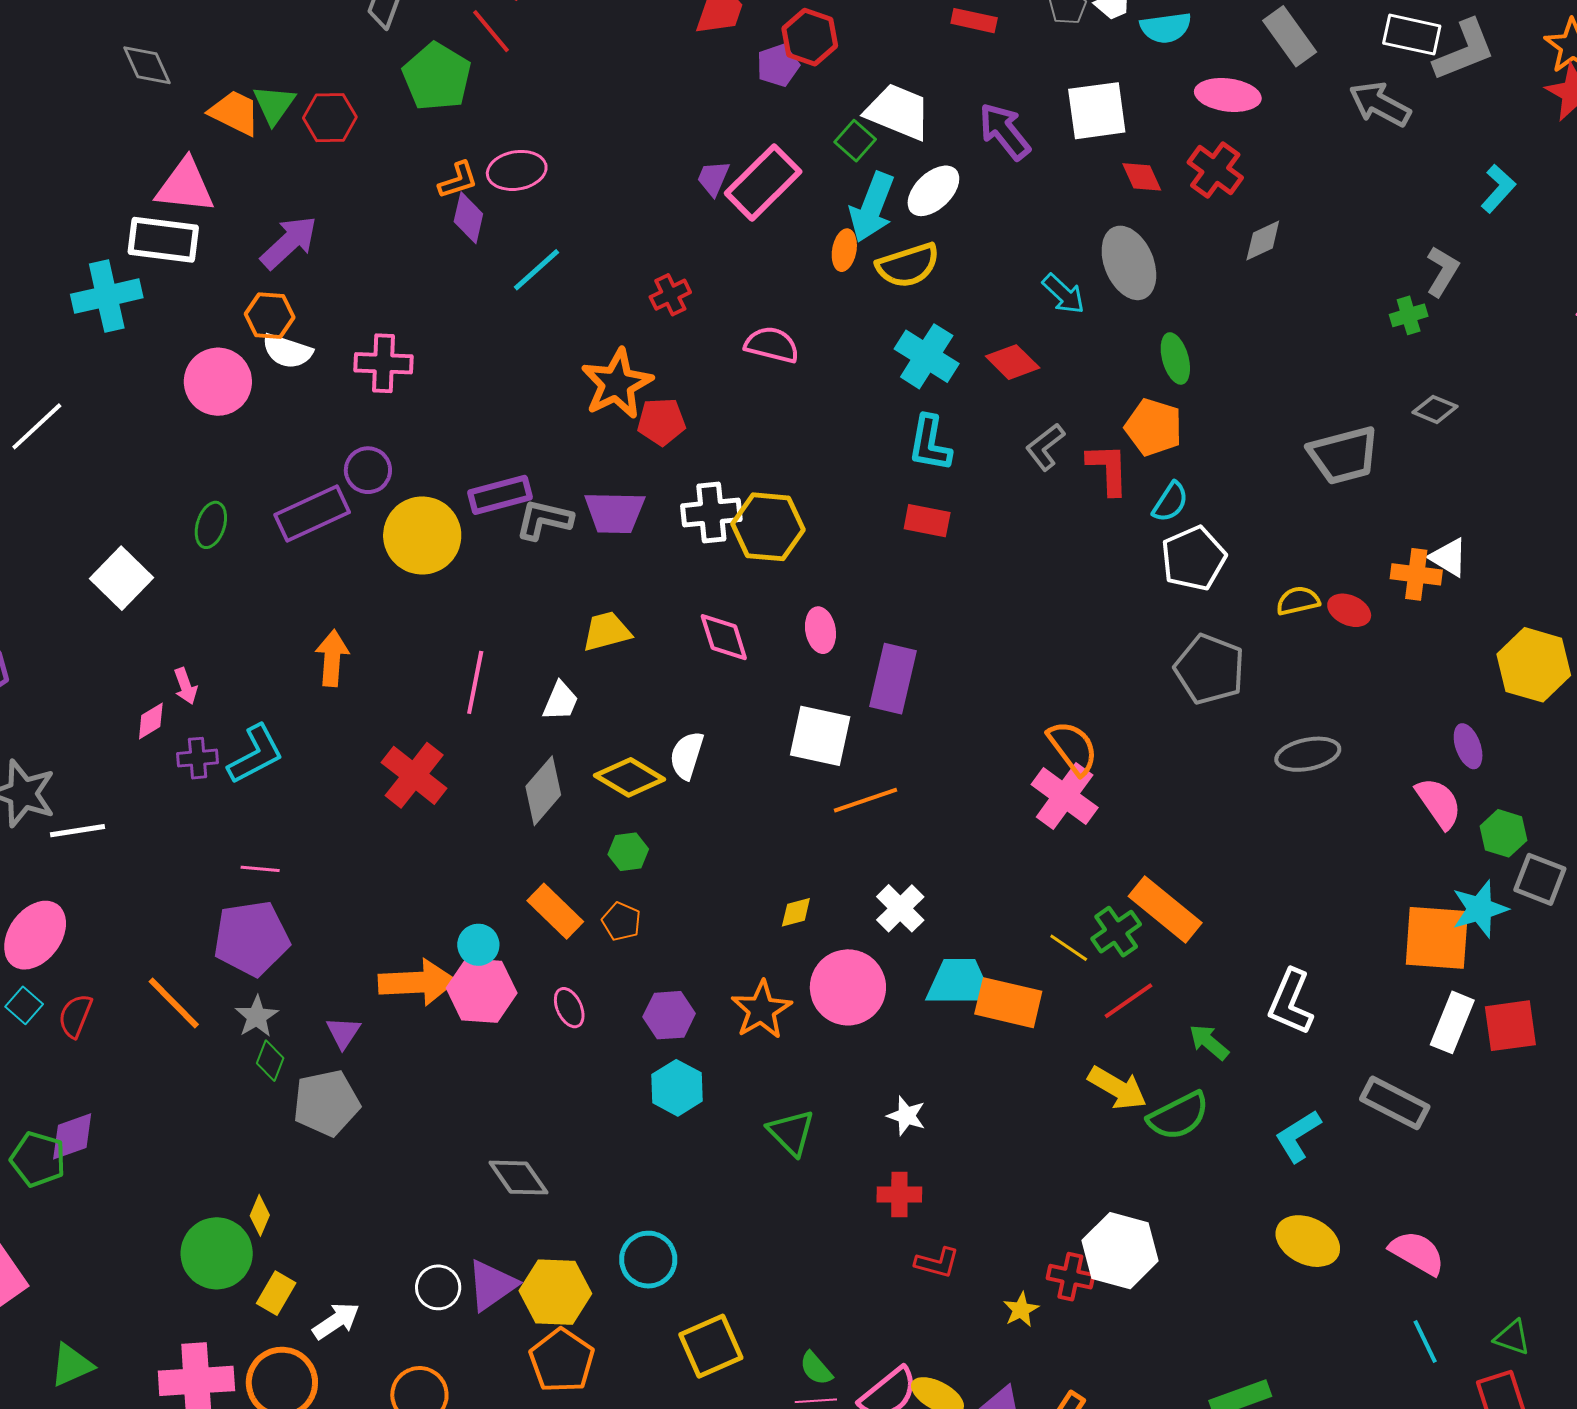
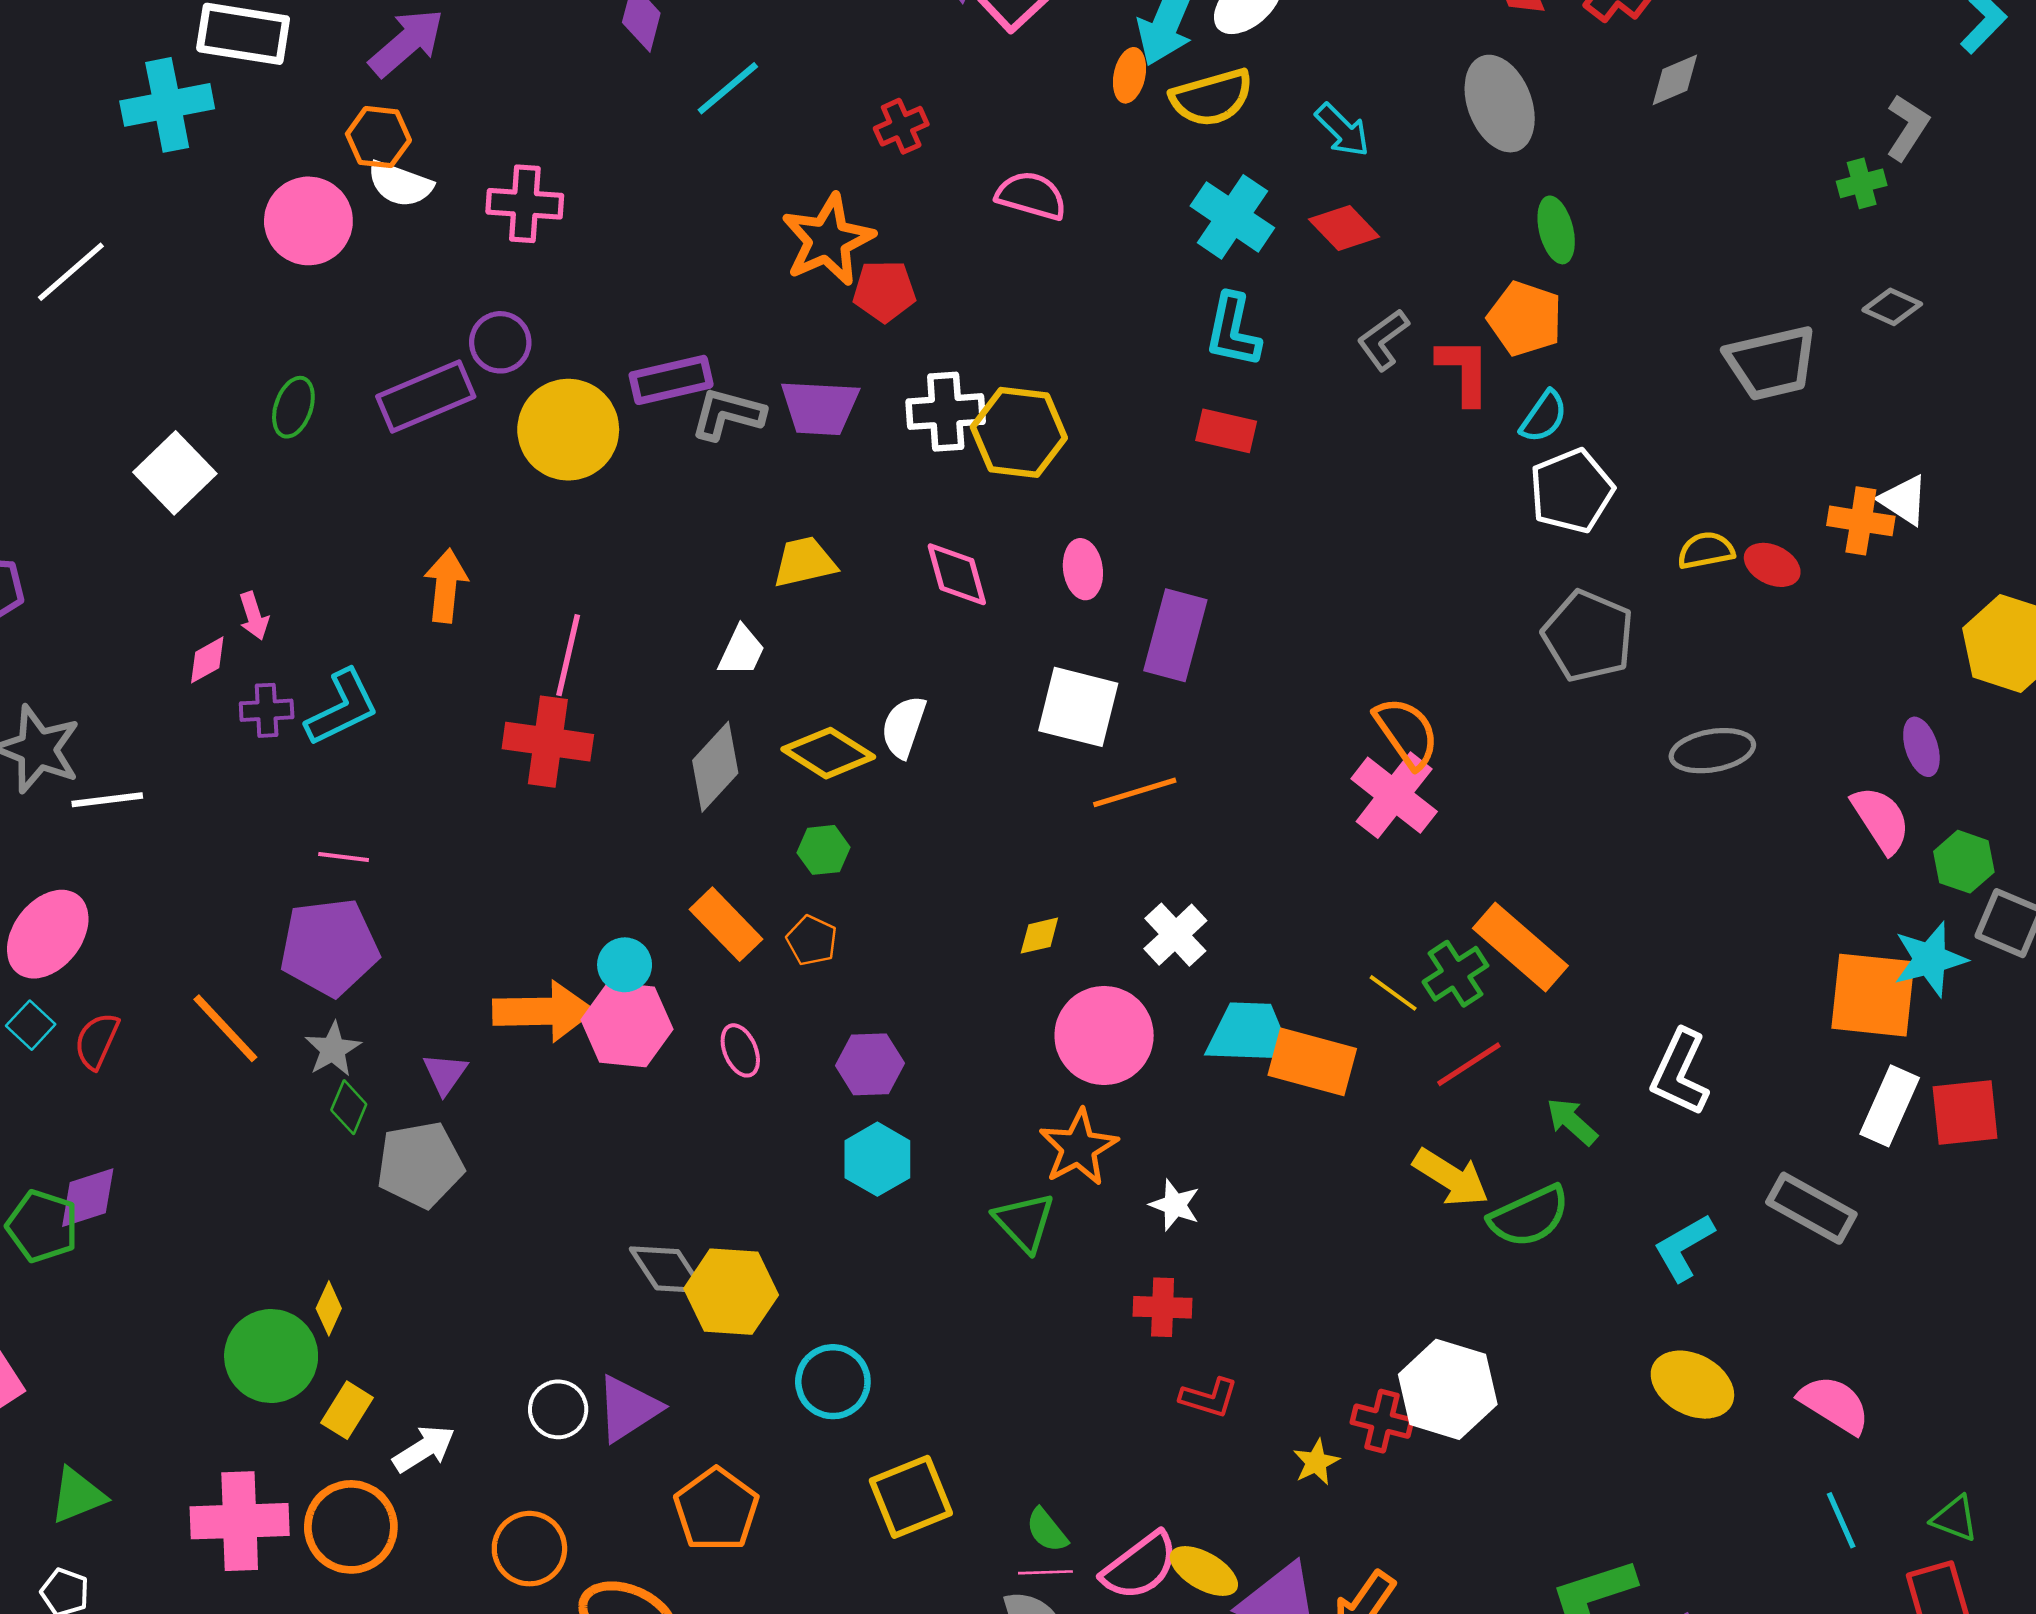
cyan arrow: (1064, 294) -> (1342, 130), moved
pink line: (475, 682) -> (568, 655), moved
red cross: (414, 775) -> (548, 742), turned -32
orange star: (761, 1010) -> (1078, 1148), moved
yellow hexagon: (555, 1292) -> (731, 1292), moved

